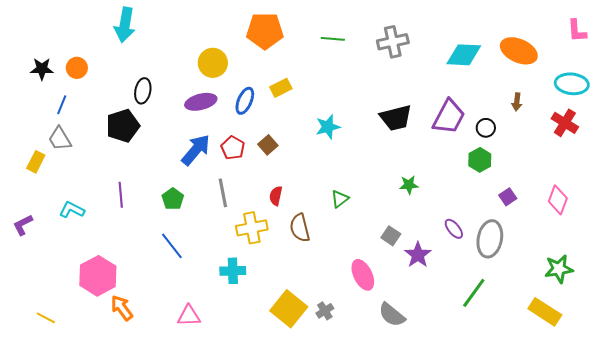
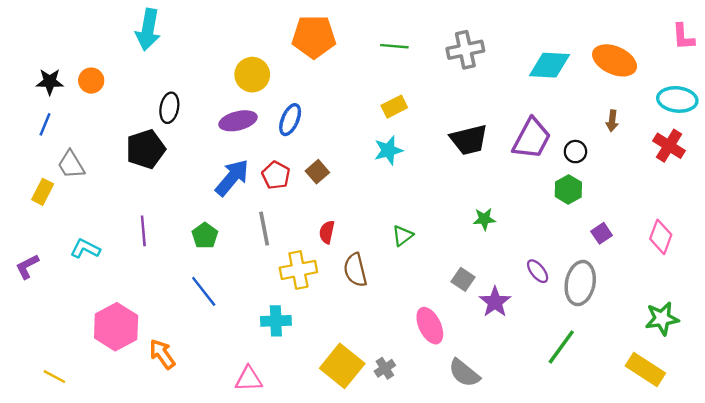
yellow rectangle: (281, 88) -> (394, 107), moved
blue line: (62, 105) -> (45, 124), moved
orange arrow: (122, 308) -> (162, 354), moved
pink triangle: (189, 316) -> (249, 379), moved

